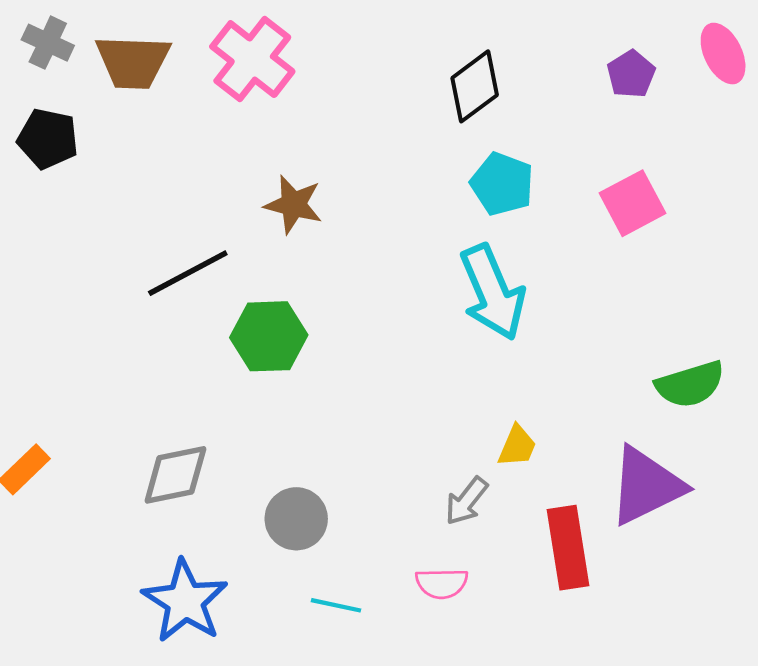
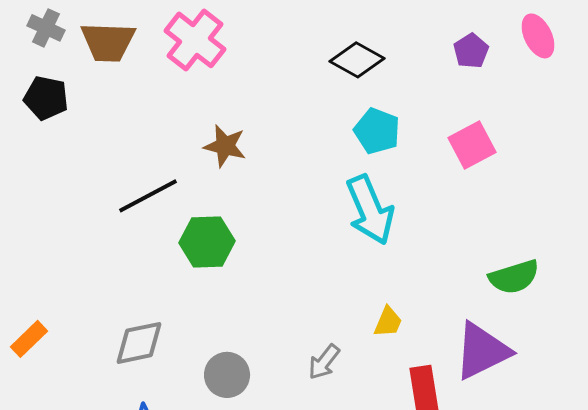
black diamond: (475, 86) -> (357, 60), turned 66
gray arrow: (466, 501) -> (324, 362), moved

